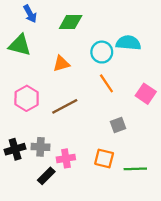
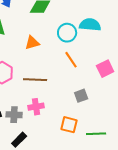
pink square: (146, 94) -> (105, 69), turned 30
brown line: (65, 106) -> (35, 80), turned 30
pink cross: (66, 158) -> (36, 107), moved

